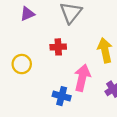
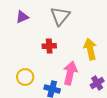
yellow circle: (22, 64) -> (25, 77), moved

